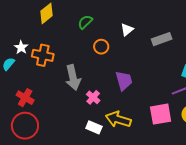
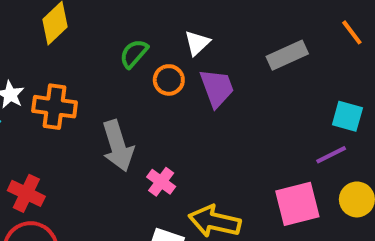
green semicircle: (85, 22) -> (134, 54), moved
white triangle: (127, 30) -> (197, 43), moved
purple trapezoid: (124, 81) -> (217, 88), moved

